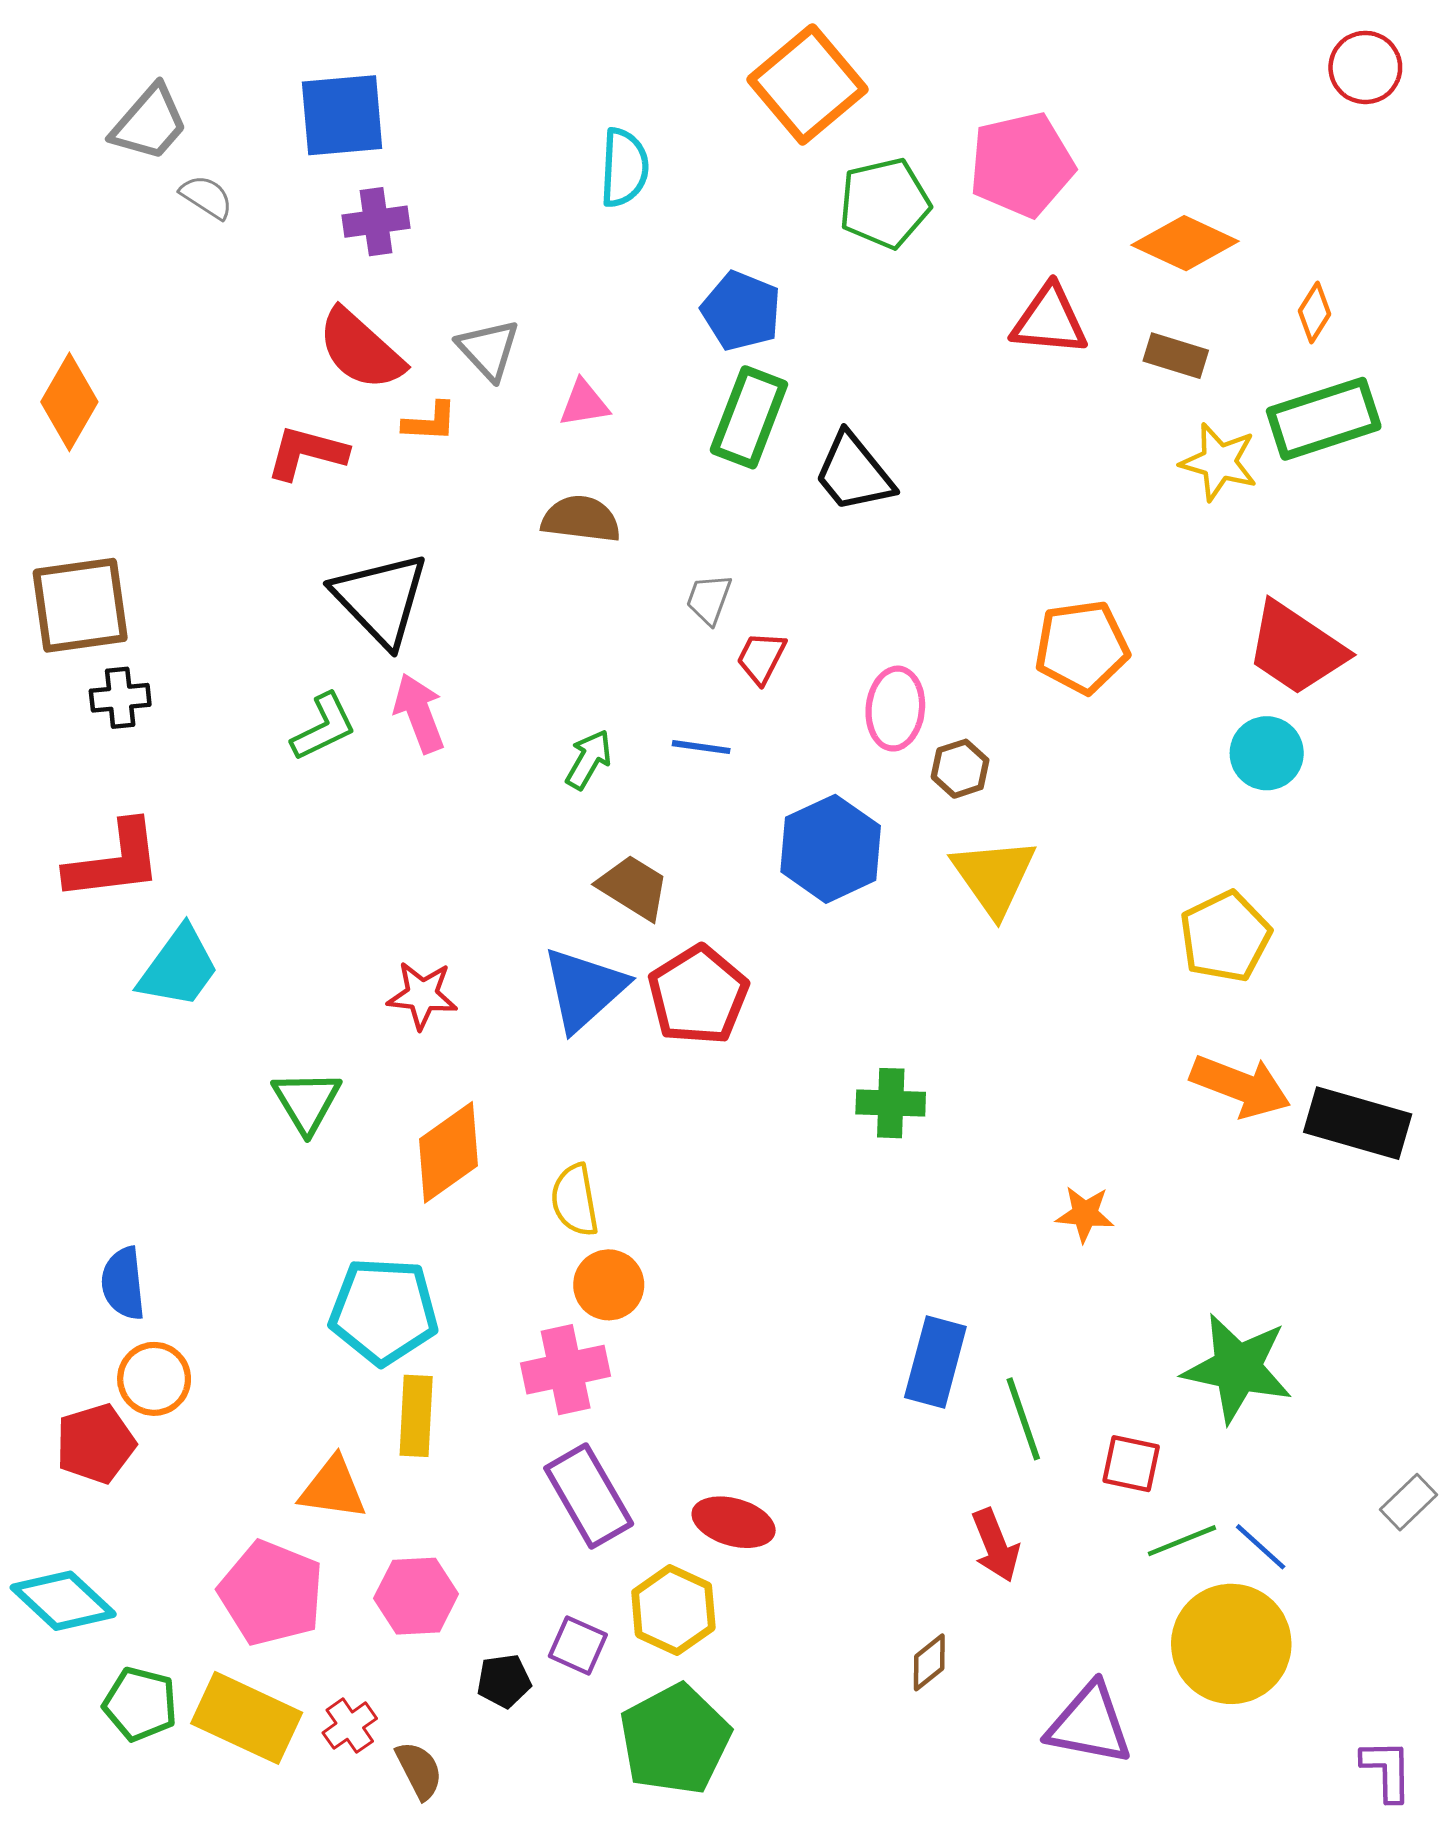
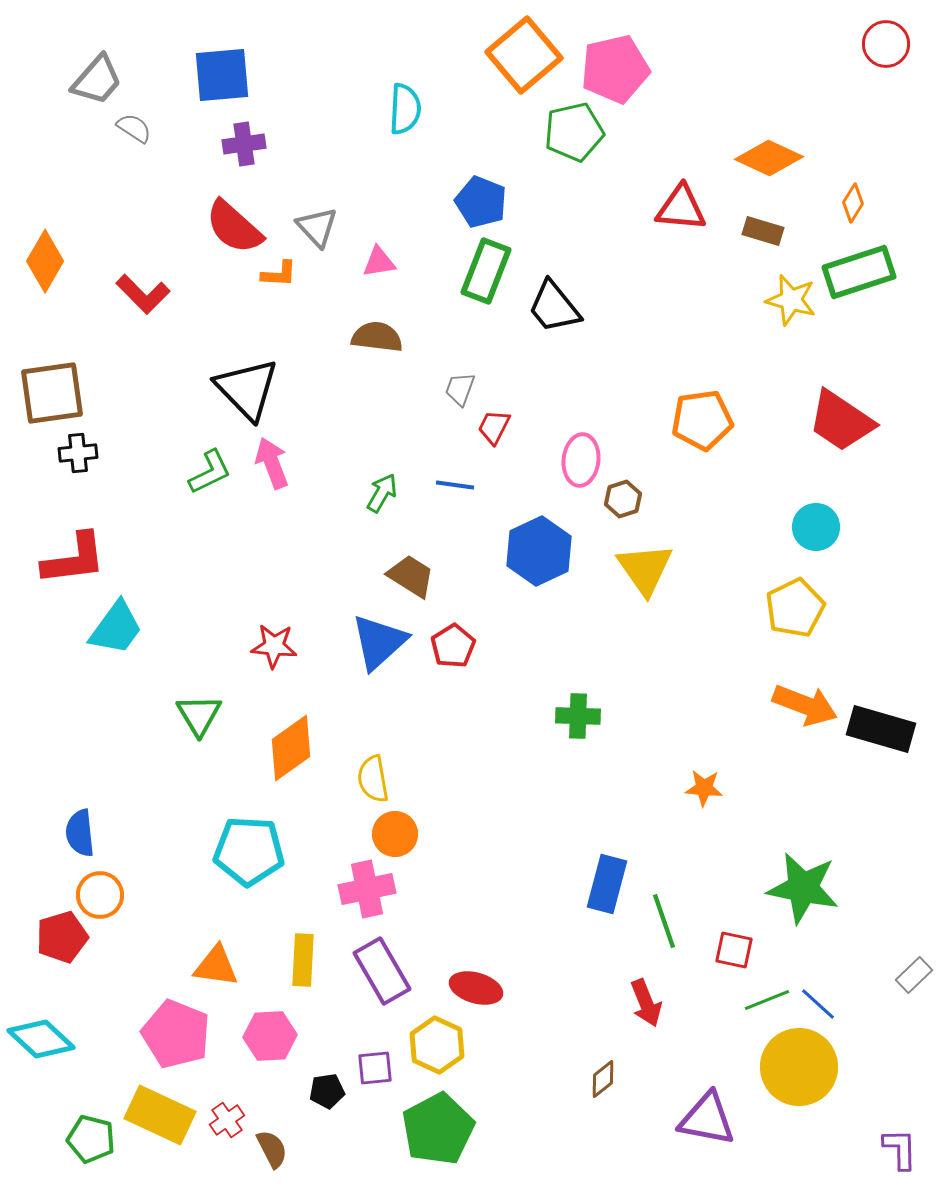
pink pentagon: (1022, 165) -> (615, 69), moved
red L-shape: (307, 453) -> (143, 294), moved, turned -150
cyan circle: (1267, 753) -> (816, 527), moved
red pentagon: (698, 995) -> (453, 646), size x0.7
yellow rectangle: (416, 1416) -> (303, 960), moved
purple square: (578, 1645) -> (375, 1068), turned -30
green pentagon: (140, 1704) -> (91, 1139), moved

